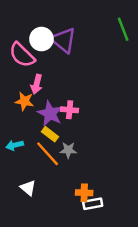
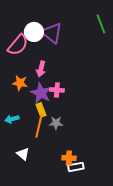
pink semicircle: (22, 55) -> (18, 45), turned -95
pink arrow: (37, 84) -> (41, 69), moved
yellow rectangle: (50, 134) -> (41, 110), turned 32
orange line: (48, 154) -> (39, 126), turned 55

